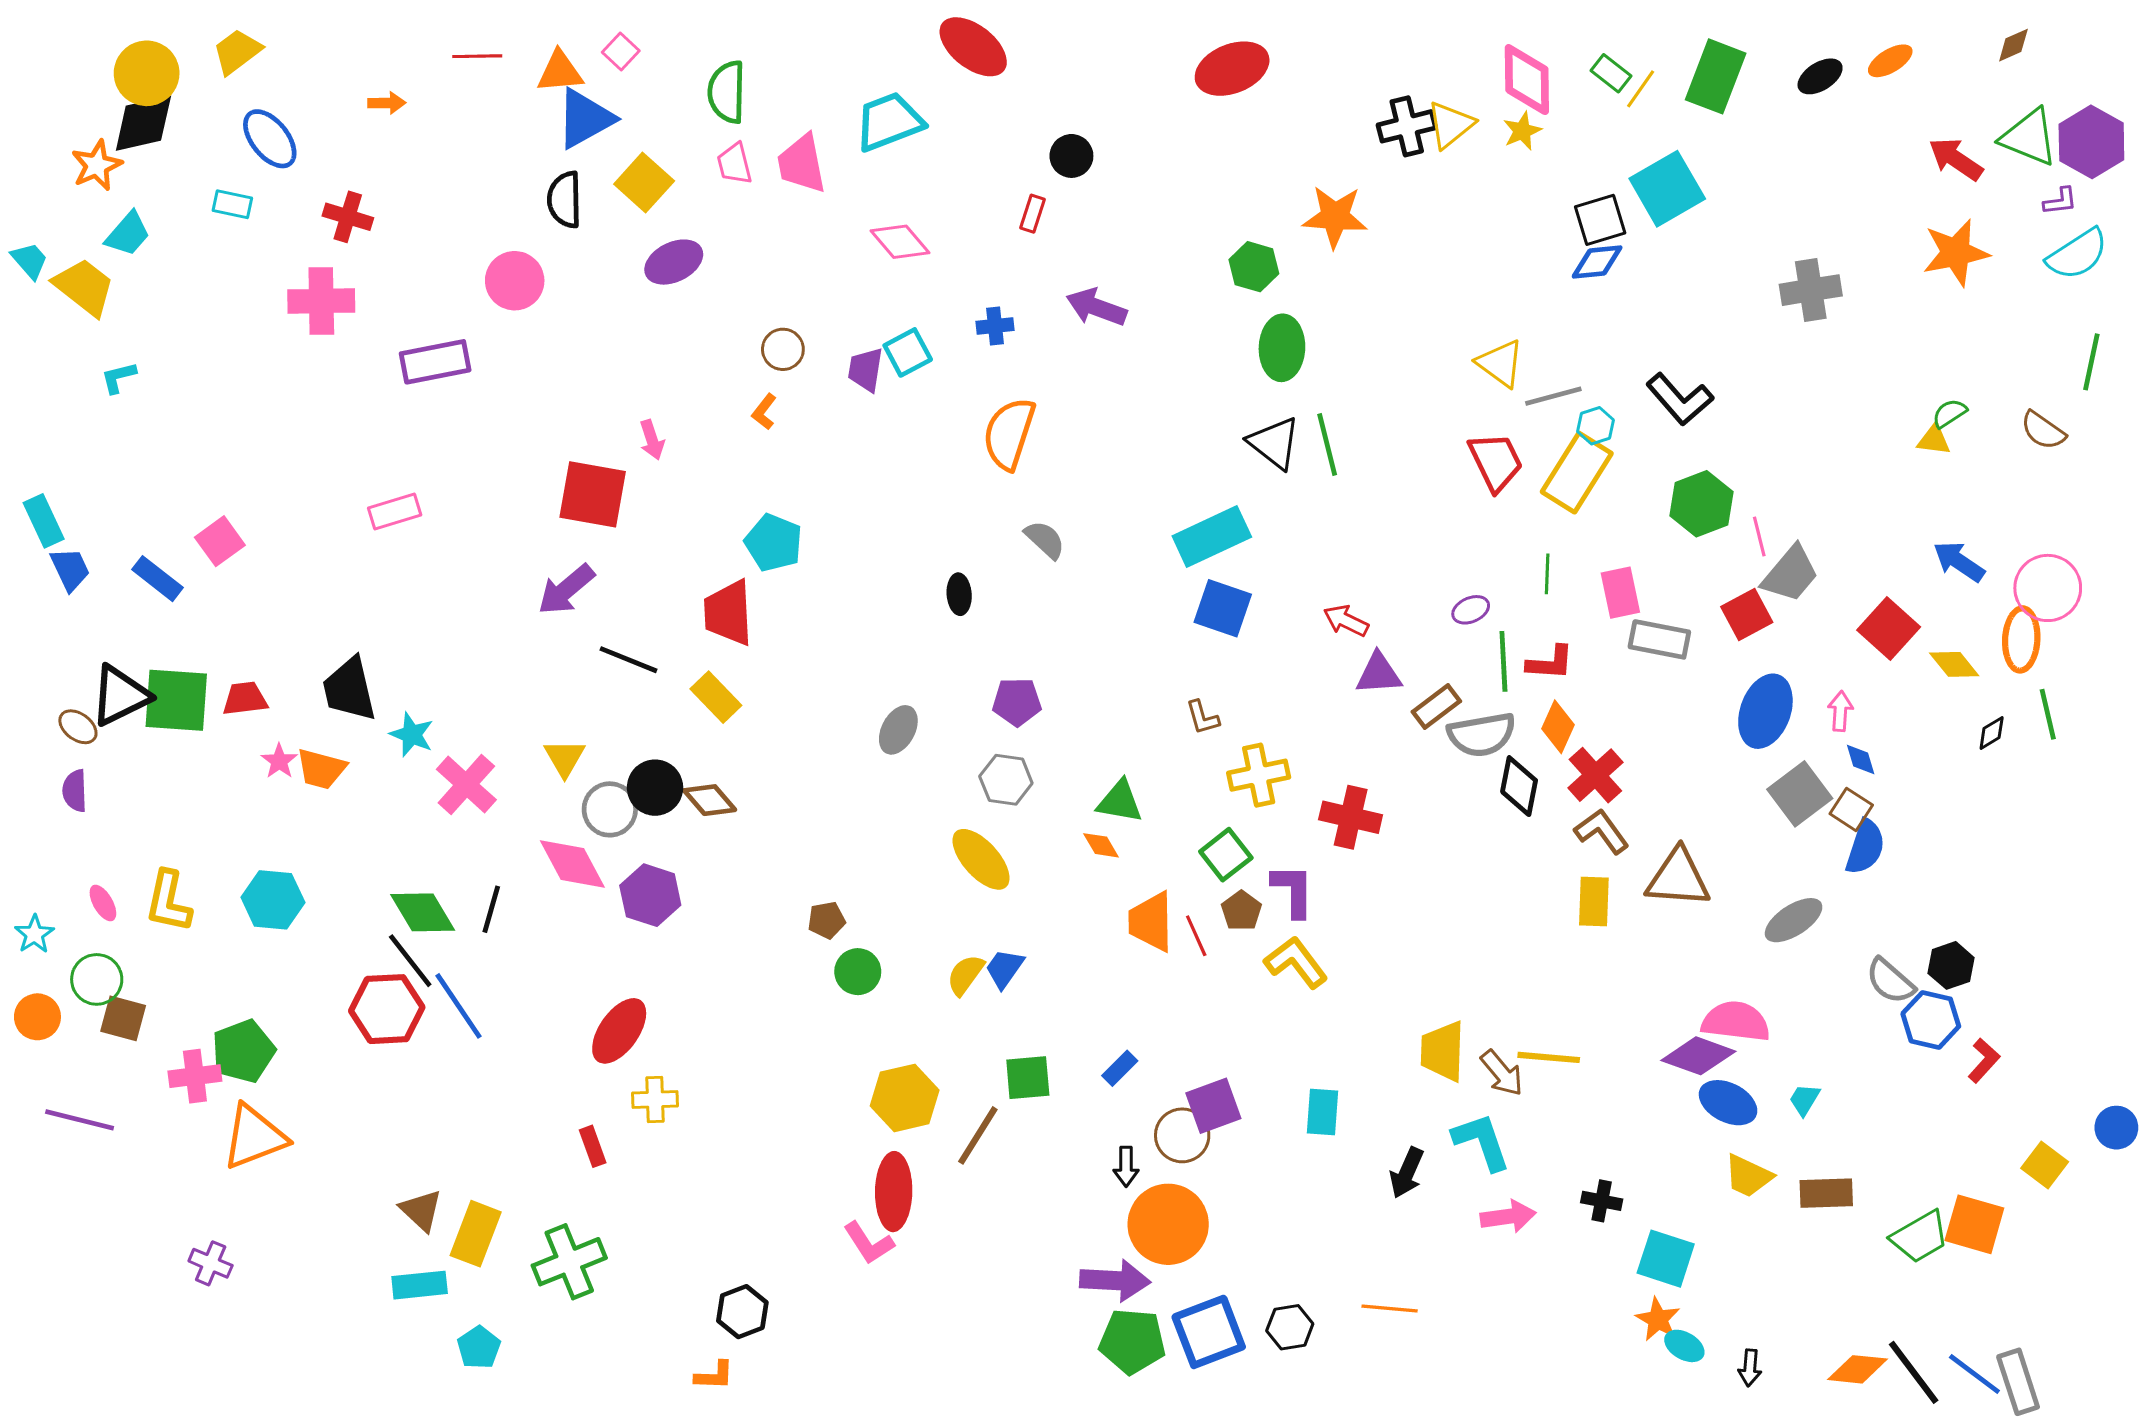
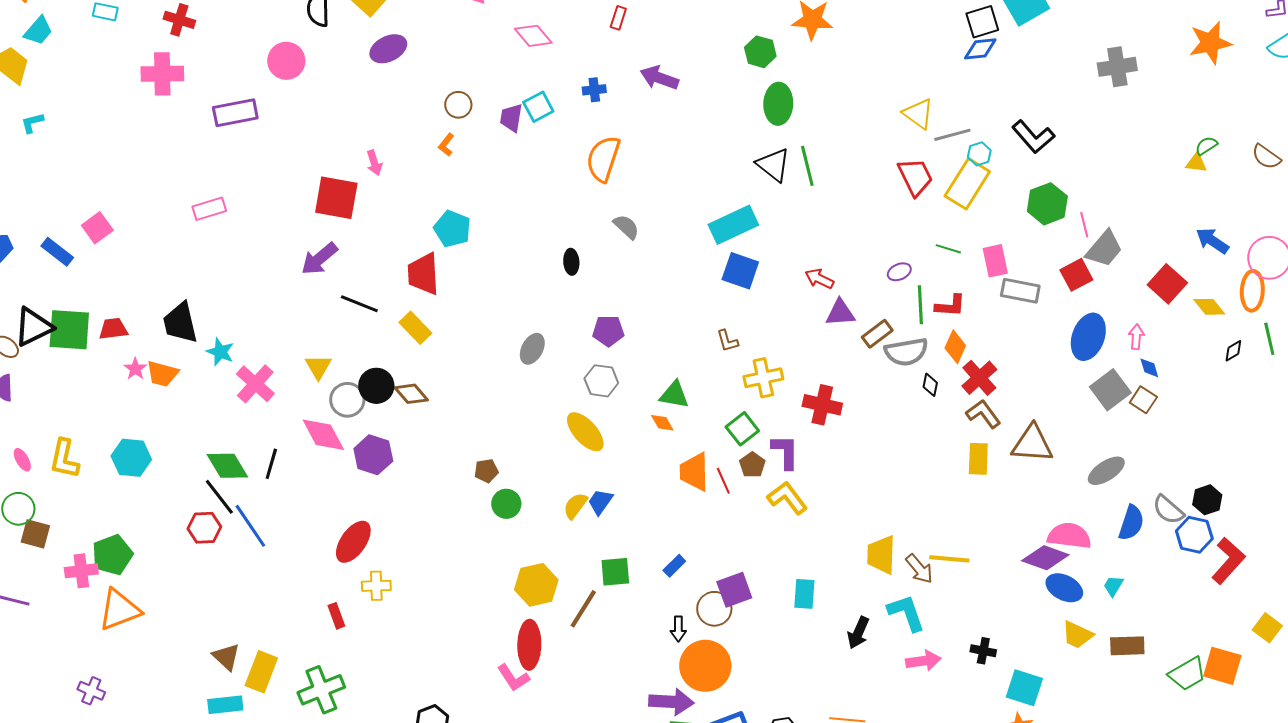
green line: (1547, 574) -> (948, 249), turned -75
black diamond: (1519, 786) -> (930, 385), size x0.6
blue semicircle: (1865, 847) -> (1131, 523), moved
red hexagon: (387, 1009) -> (204, 528), size x0.7
red L-shape: (1984, 1061) -> (1228, 561), size x1.6

